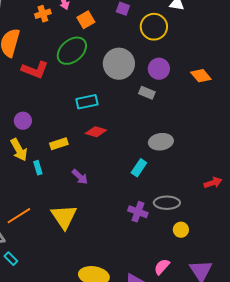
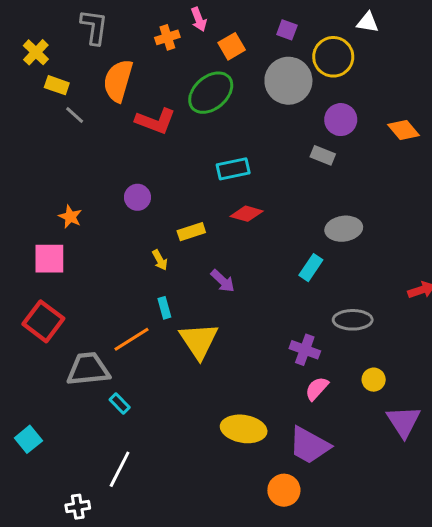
gray circle: (119, 64) -> (288, 81), moved
yellow arrow: (19, 150) -> (160, 260), moved, size x0.6
cyan rectangle: (38, 168) -> (164, 308), moved
purple cross: (138, 212) -> (305, 350), moved
yellow circle: (181, 230) -> (374, 380), moved
pink semicircle: (162, 267) -> (317, 389), moved

